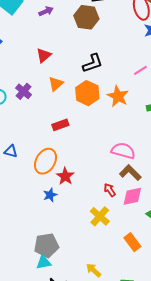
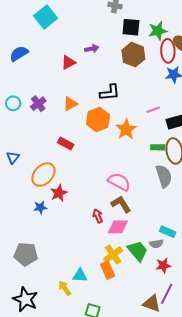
purple arrow: (46, 11) -> (92, 49), moved
brown hexagon: (86, 17) -> (133, 55), moved
red triangle: (44, 55) -> (68, 62), moved
red rectangle: (60, 125) -> (66, 144), turned 35
blue triangle: (11, 151) -> (13, 158), turned 40
yellow cross: (100, 216) -> (113, 255), moved
cyan triangle: (44, 262) -> (80, 275), moved

